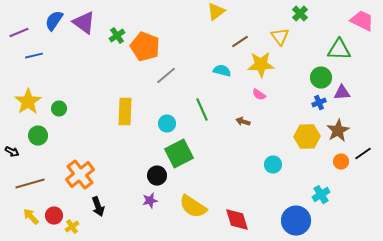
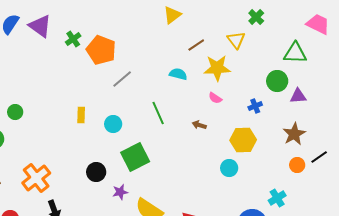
blue cross: (319, 103) -> (255, 106), moved
yellow rectangle: (125, 112) -> (81, 115), size x0.6
cyan circle: (167, 124) -> (113, 124), moved
yellow hexagon: (307, 137) -> (243, 140), moved
black circle: (157, 176) -> (96, 172), moved
purple star: (150, 201) -> (120, 192), moved

